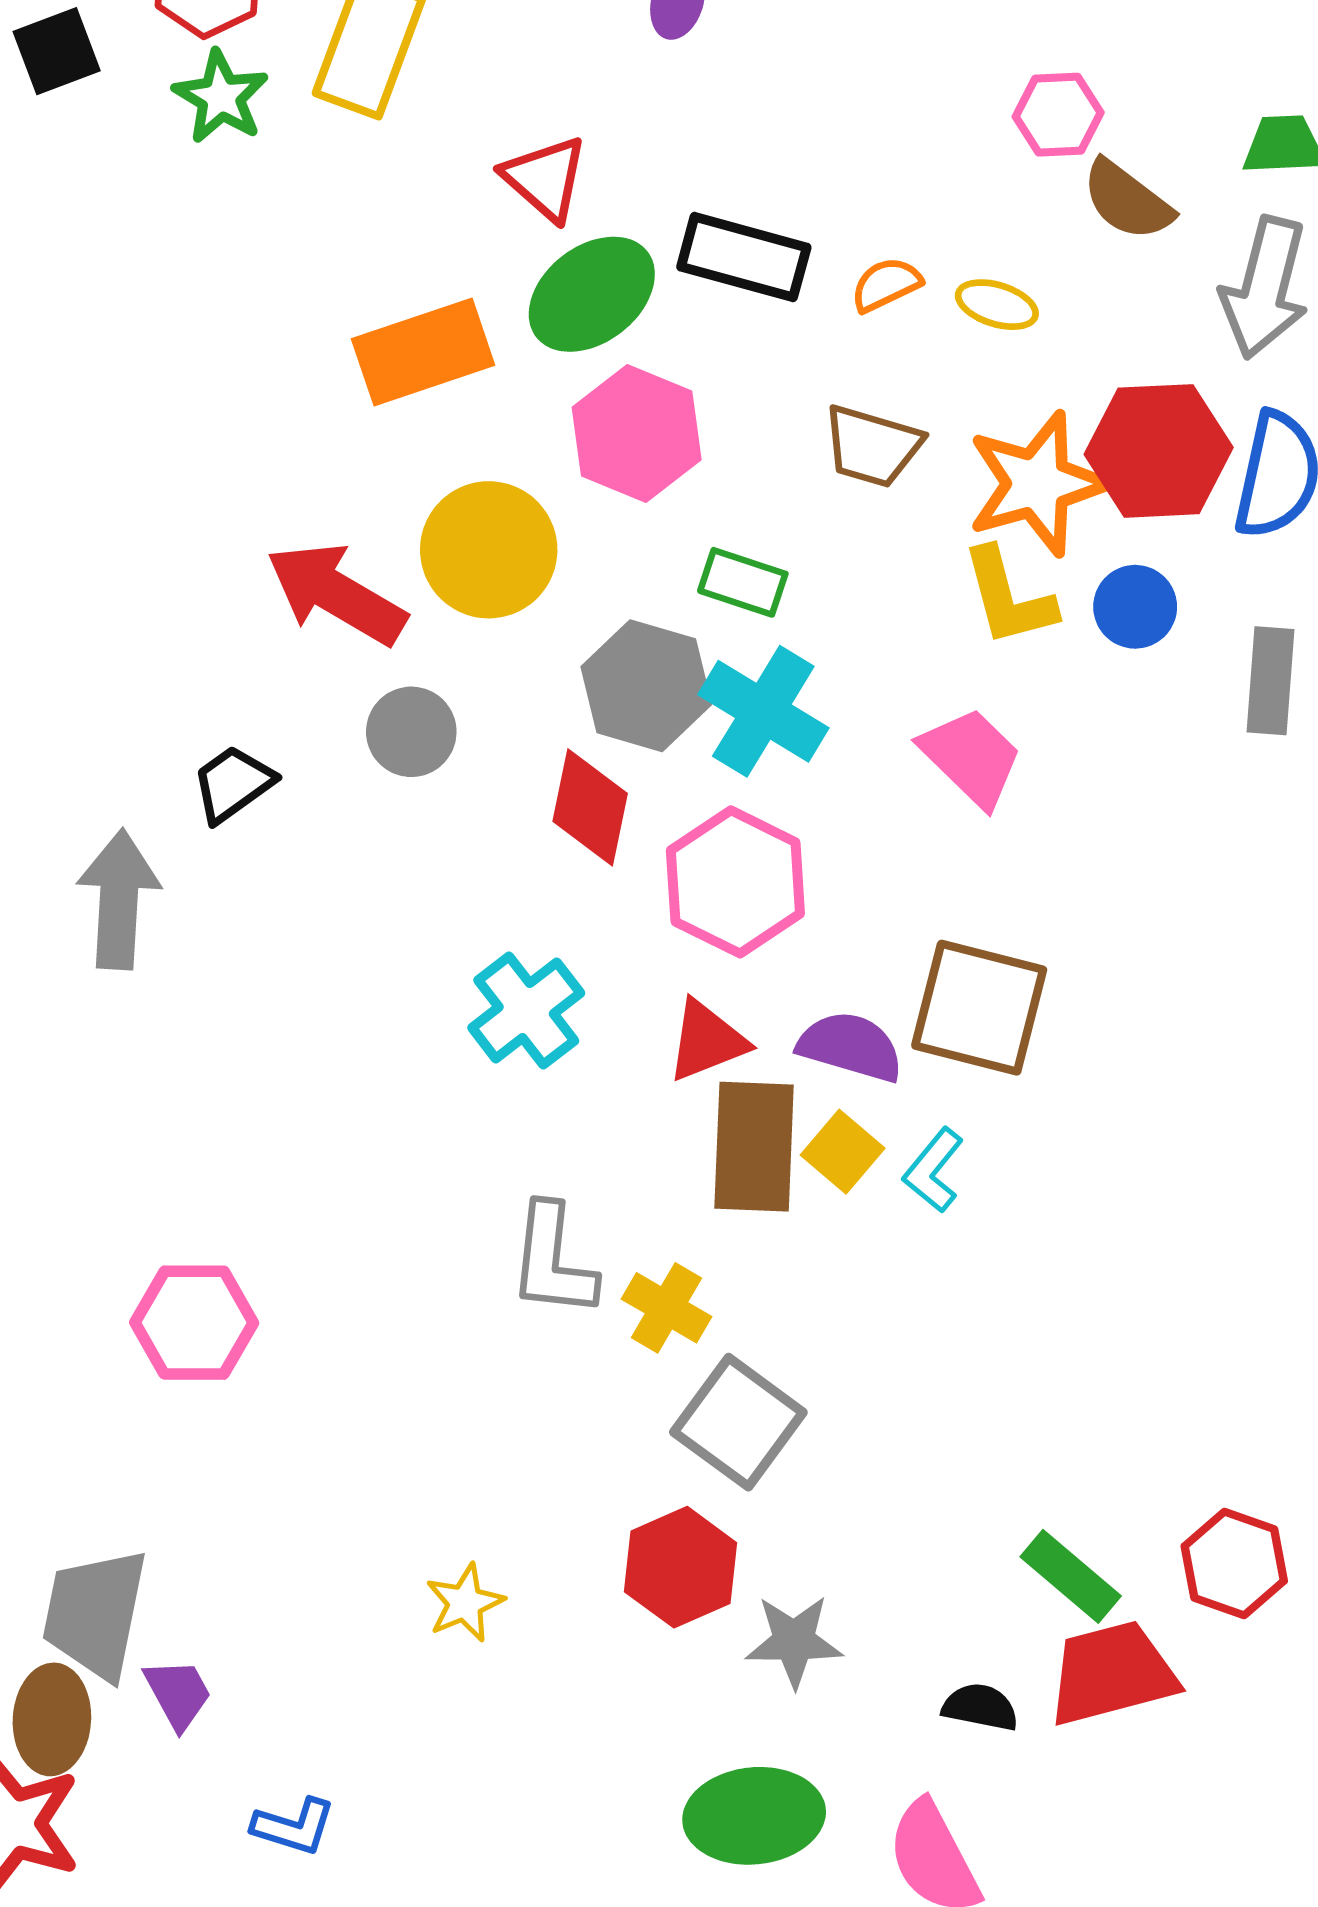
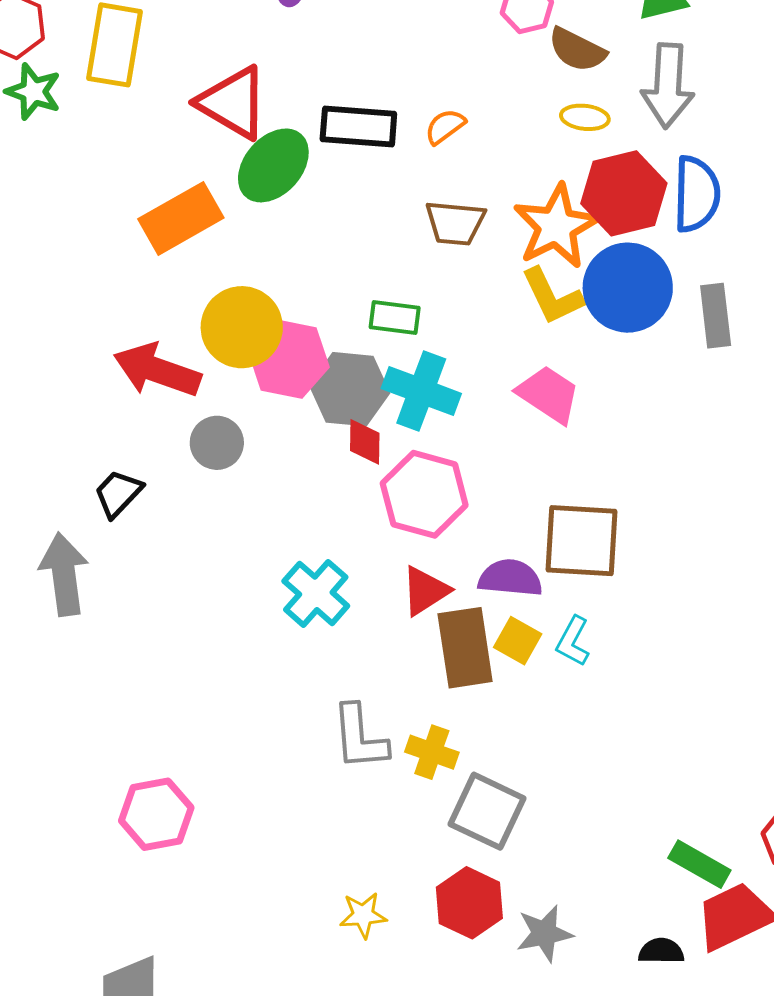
red triangle: (545, 178) -> (233, 103), size x1.4
yellow ellipse: (997, 305) -> (585, 117), moved
pink hexagon: (637, 433) -> (289, 359), moved
blue circle: (1135, 607) -> (628, 288), size x1.8
red diamond: (590, 807) -> (365, 442), moved, size x0.7
yellow star: (465, 1603) -> (363, 915), moved, turned 30

